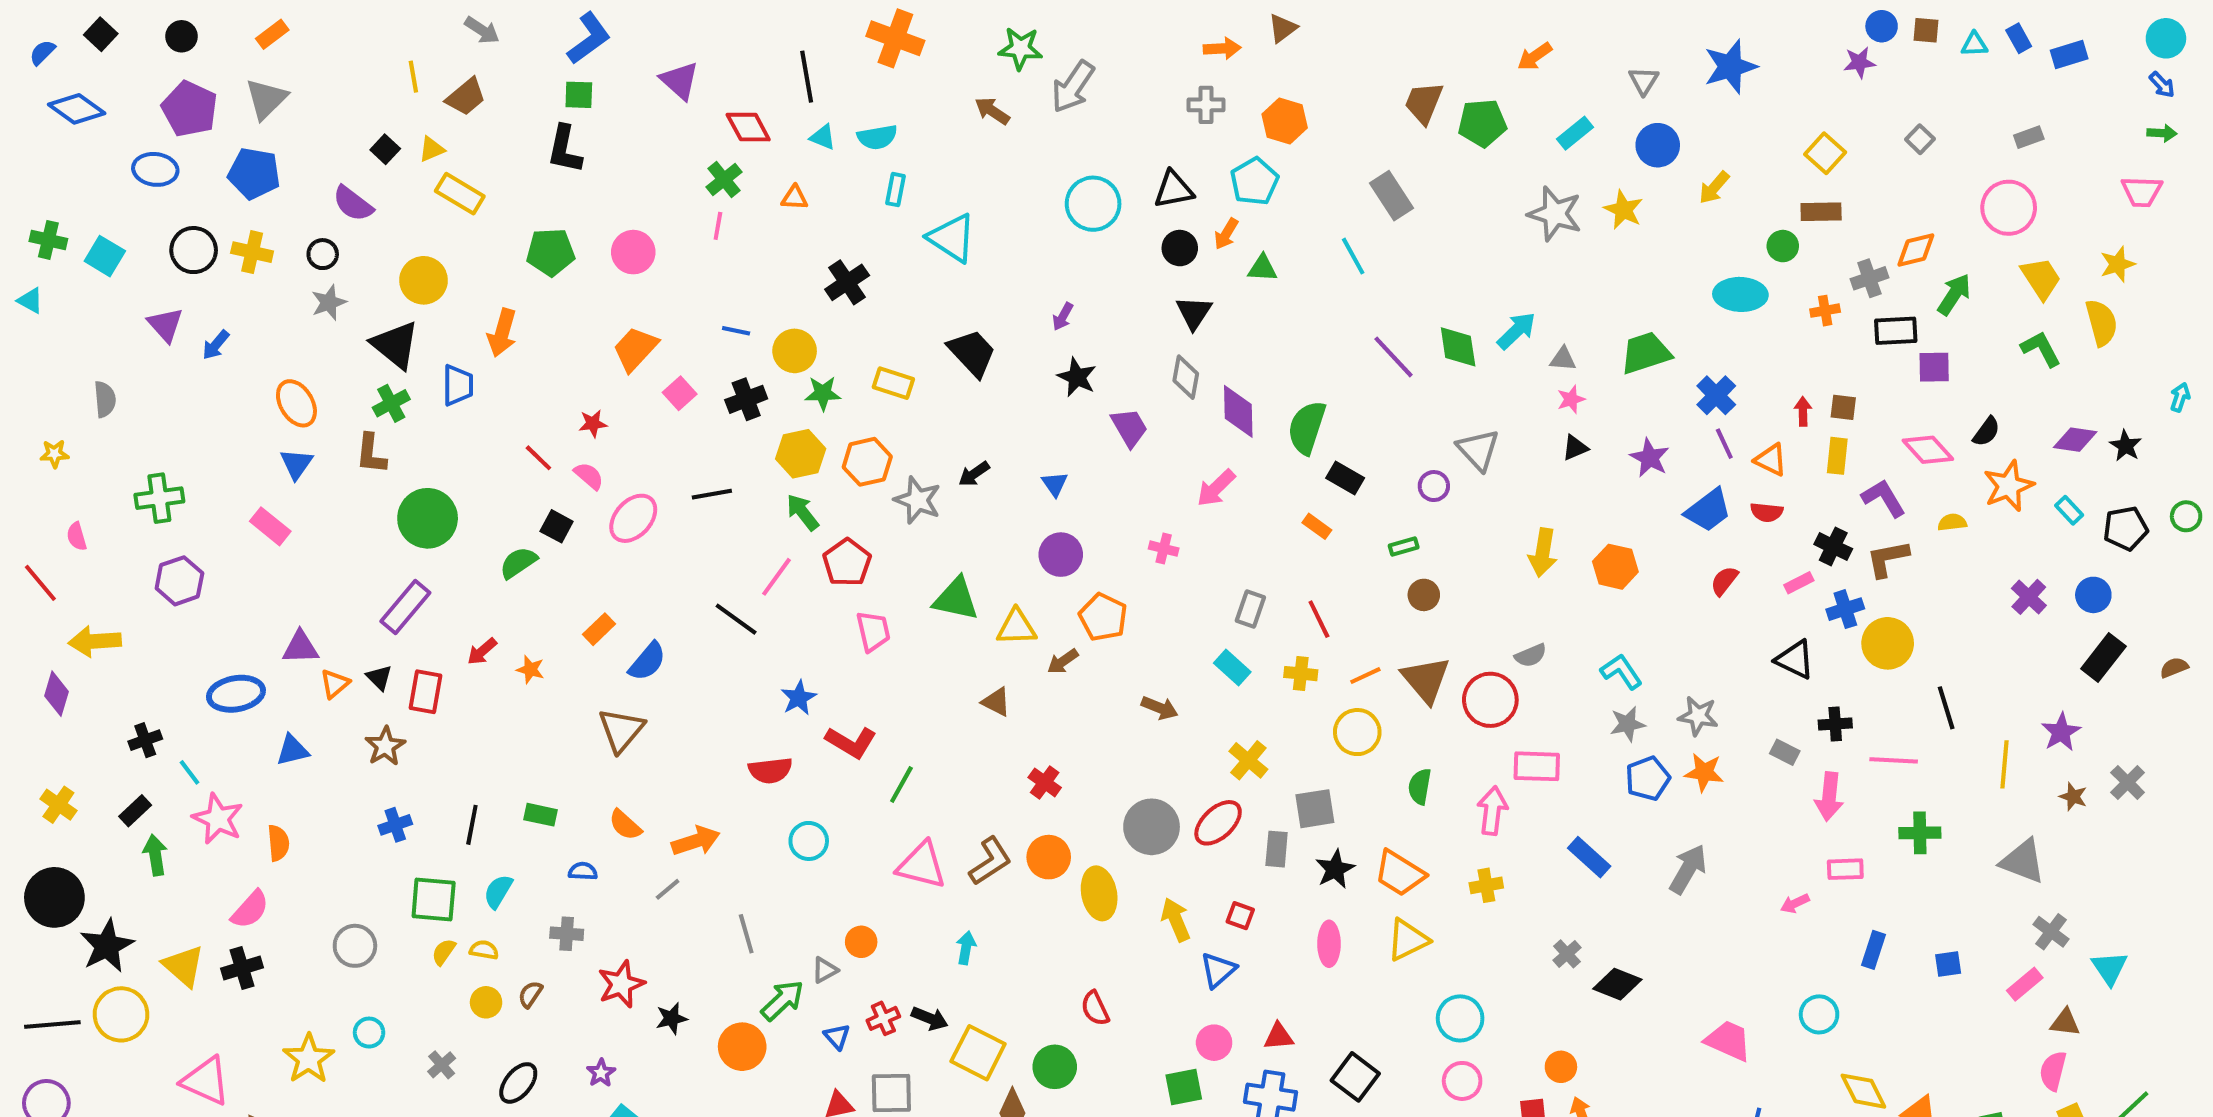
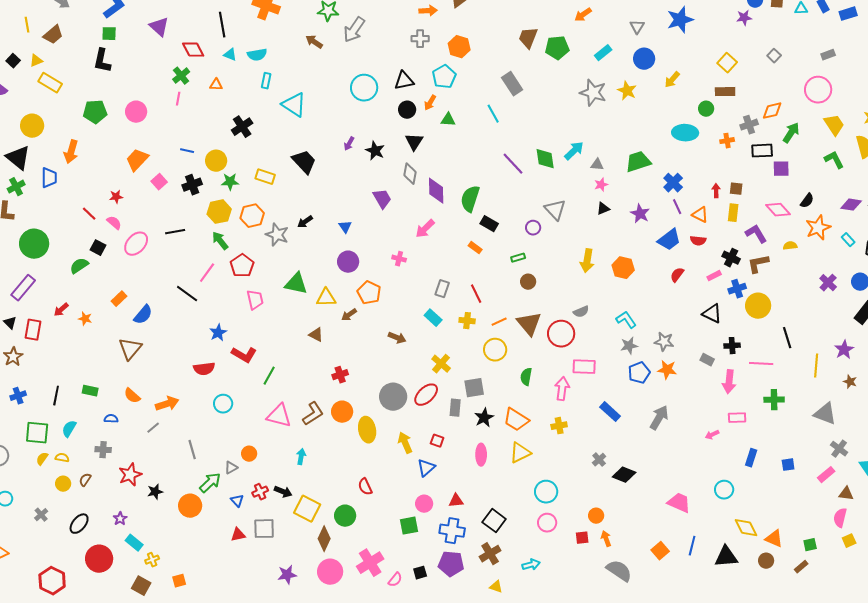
black star: (1077, 377) -> (375, 151), moved
red cross: (1045, 782) -> (340, 375), turned 35

